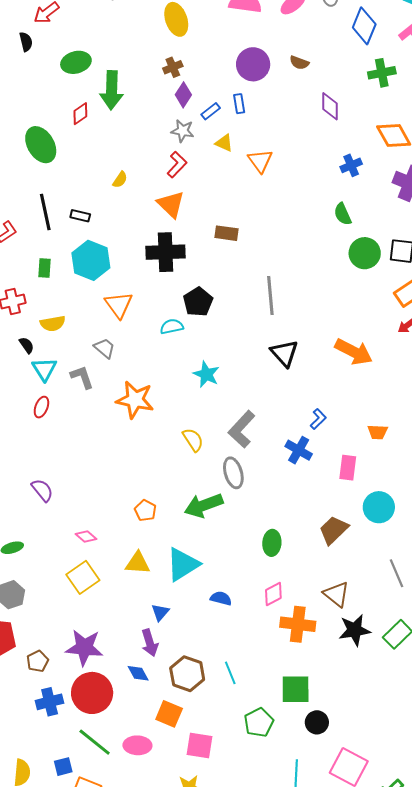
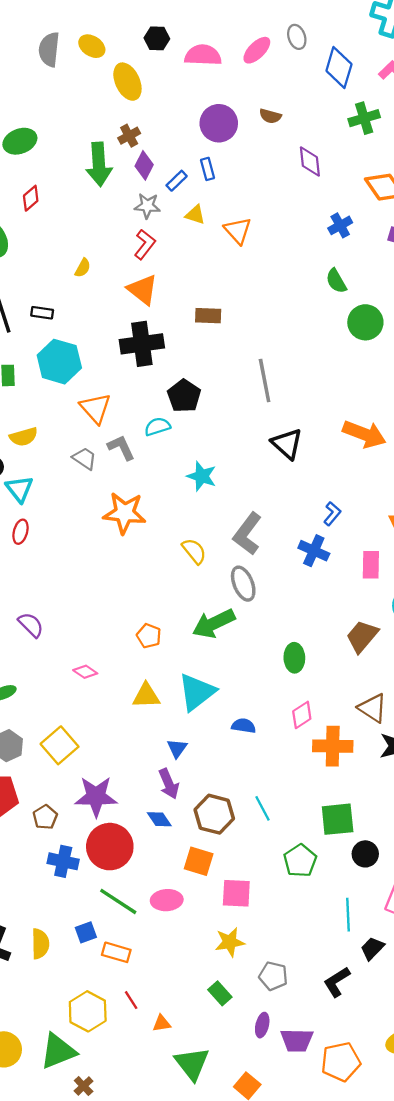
green arrow: (112, 90) -> (99, 164), moved
gray L-shape: (82, 377) -> (121, 448), moved
yellow square: (83, 577) -> (60, 745), moved
blue cross: (50, 702) -> (63, 861), turned 32

